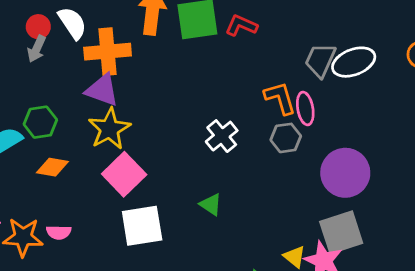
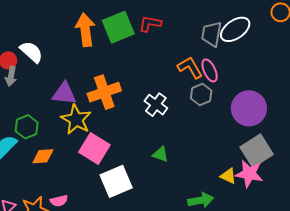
orange cross: (108, 52) -> (104, 92), moved

